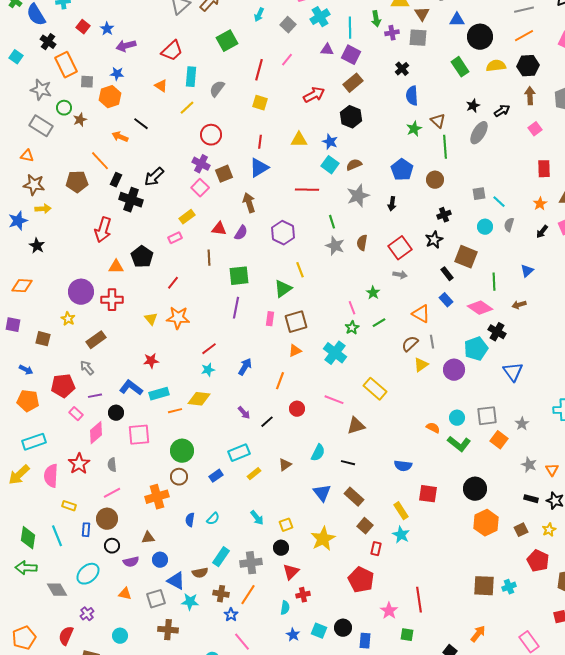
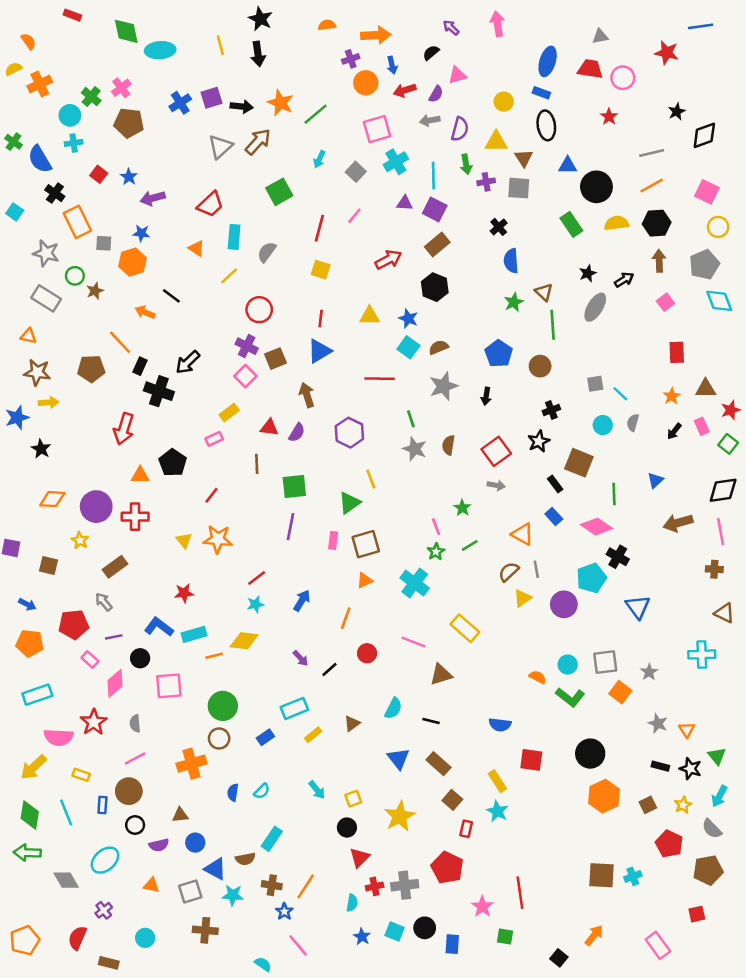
orange diamond: (22, 286) -> (52, 499), moved
brown arrow: (519, 305) -> (678, 523), moved, size x1.6
yellow arrow: (19, 475) -> (34, 767), moved
pink semicircle: (51, 476) -> (59, 737), turned -90
gray cross: (251, 563) -> (405, 885), moved

